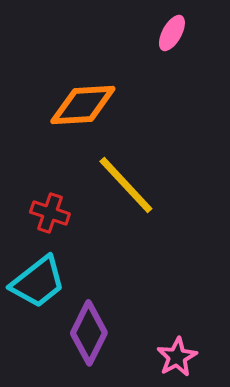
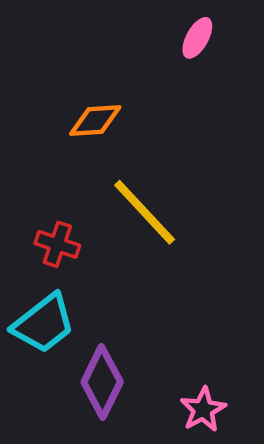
orange diamond: (83, 105) -> (95, 120), size x0.7

